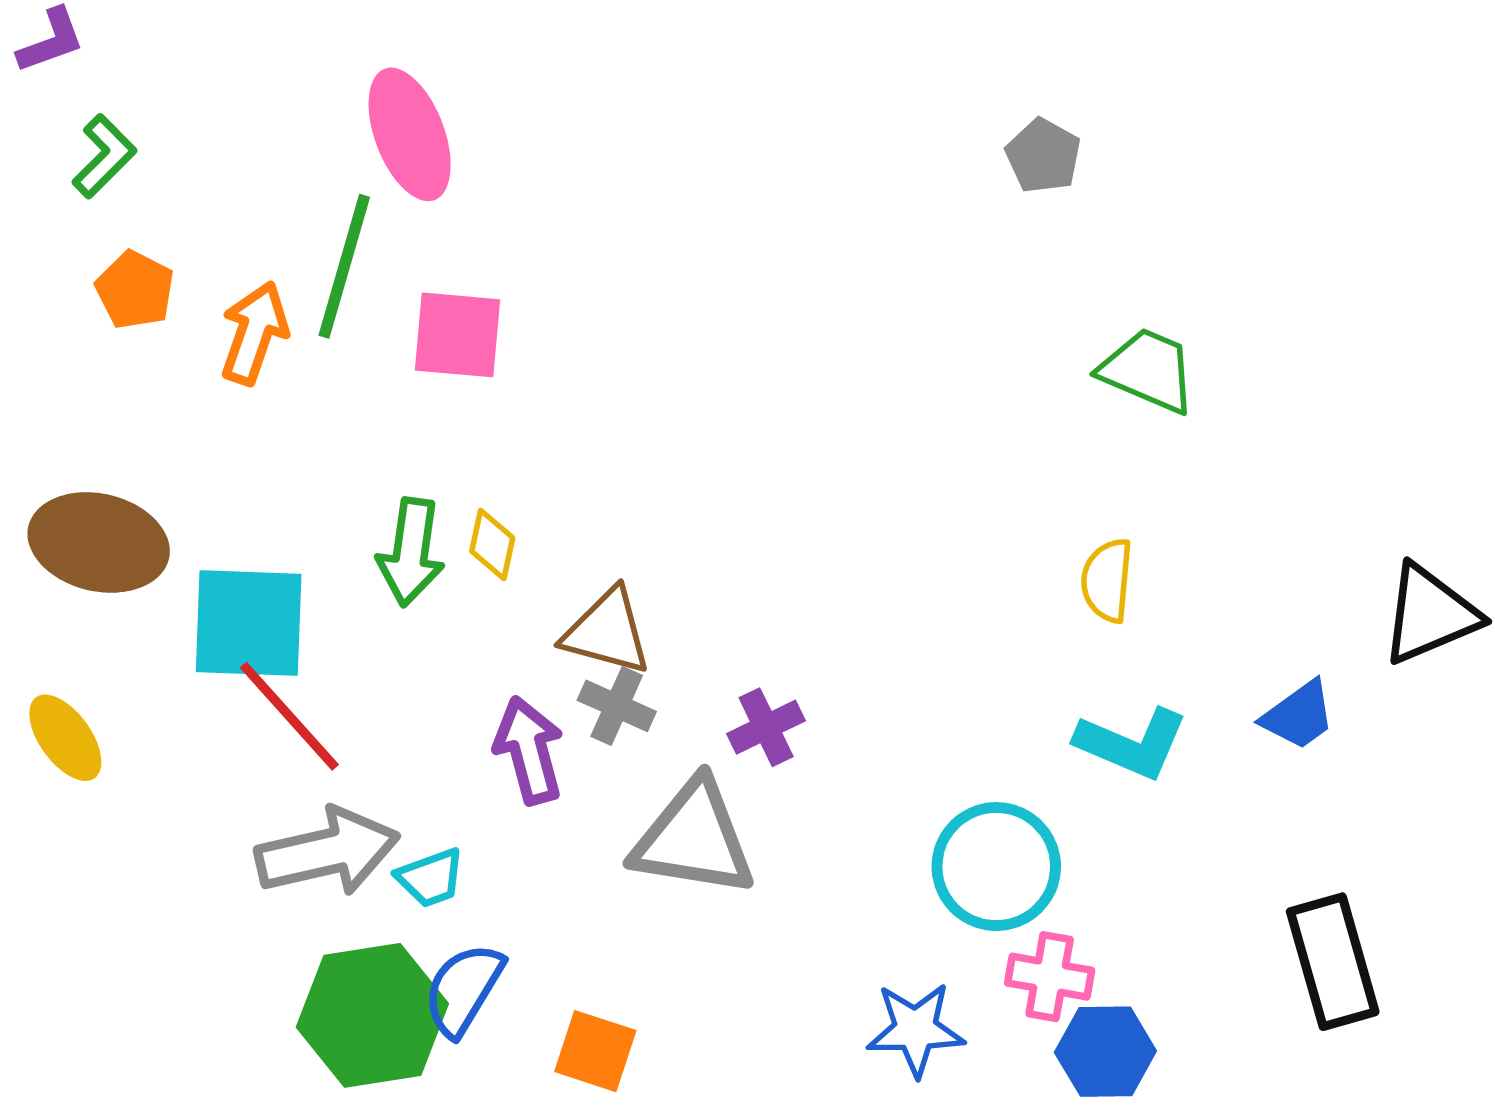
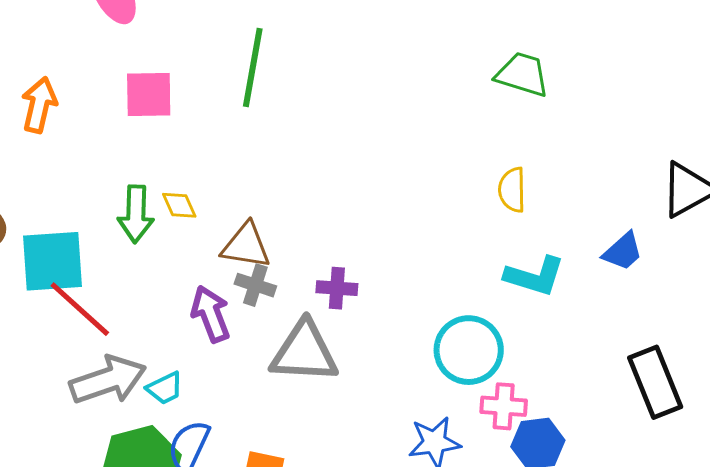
green line: (344, 266) -> (253, 67), moved
yellow diamond: (492, 544) -> (179, 205), turned -30
purple cross: (766, 727) -> (337, 288), turned 36

